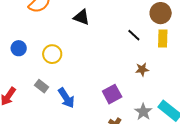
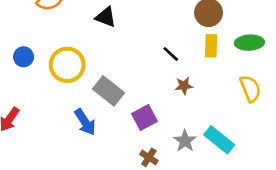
black line: (134, 35) -> (171, 54), moved
yellow circle: (52, 54) -> (67, 65), size x1.4
gray rectangle: (42, 86) -> (109, 91), moved, size x1.6

